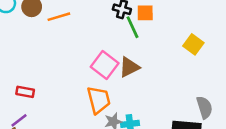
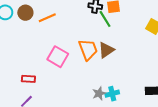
pink square: (105, 65) -> (58, 57), moved
orange trapezoid: (99, 100) -> (88, 50), moved

